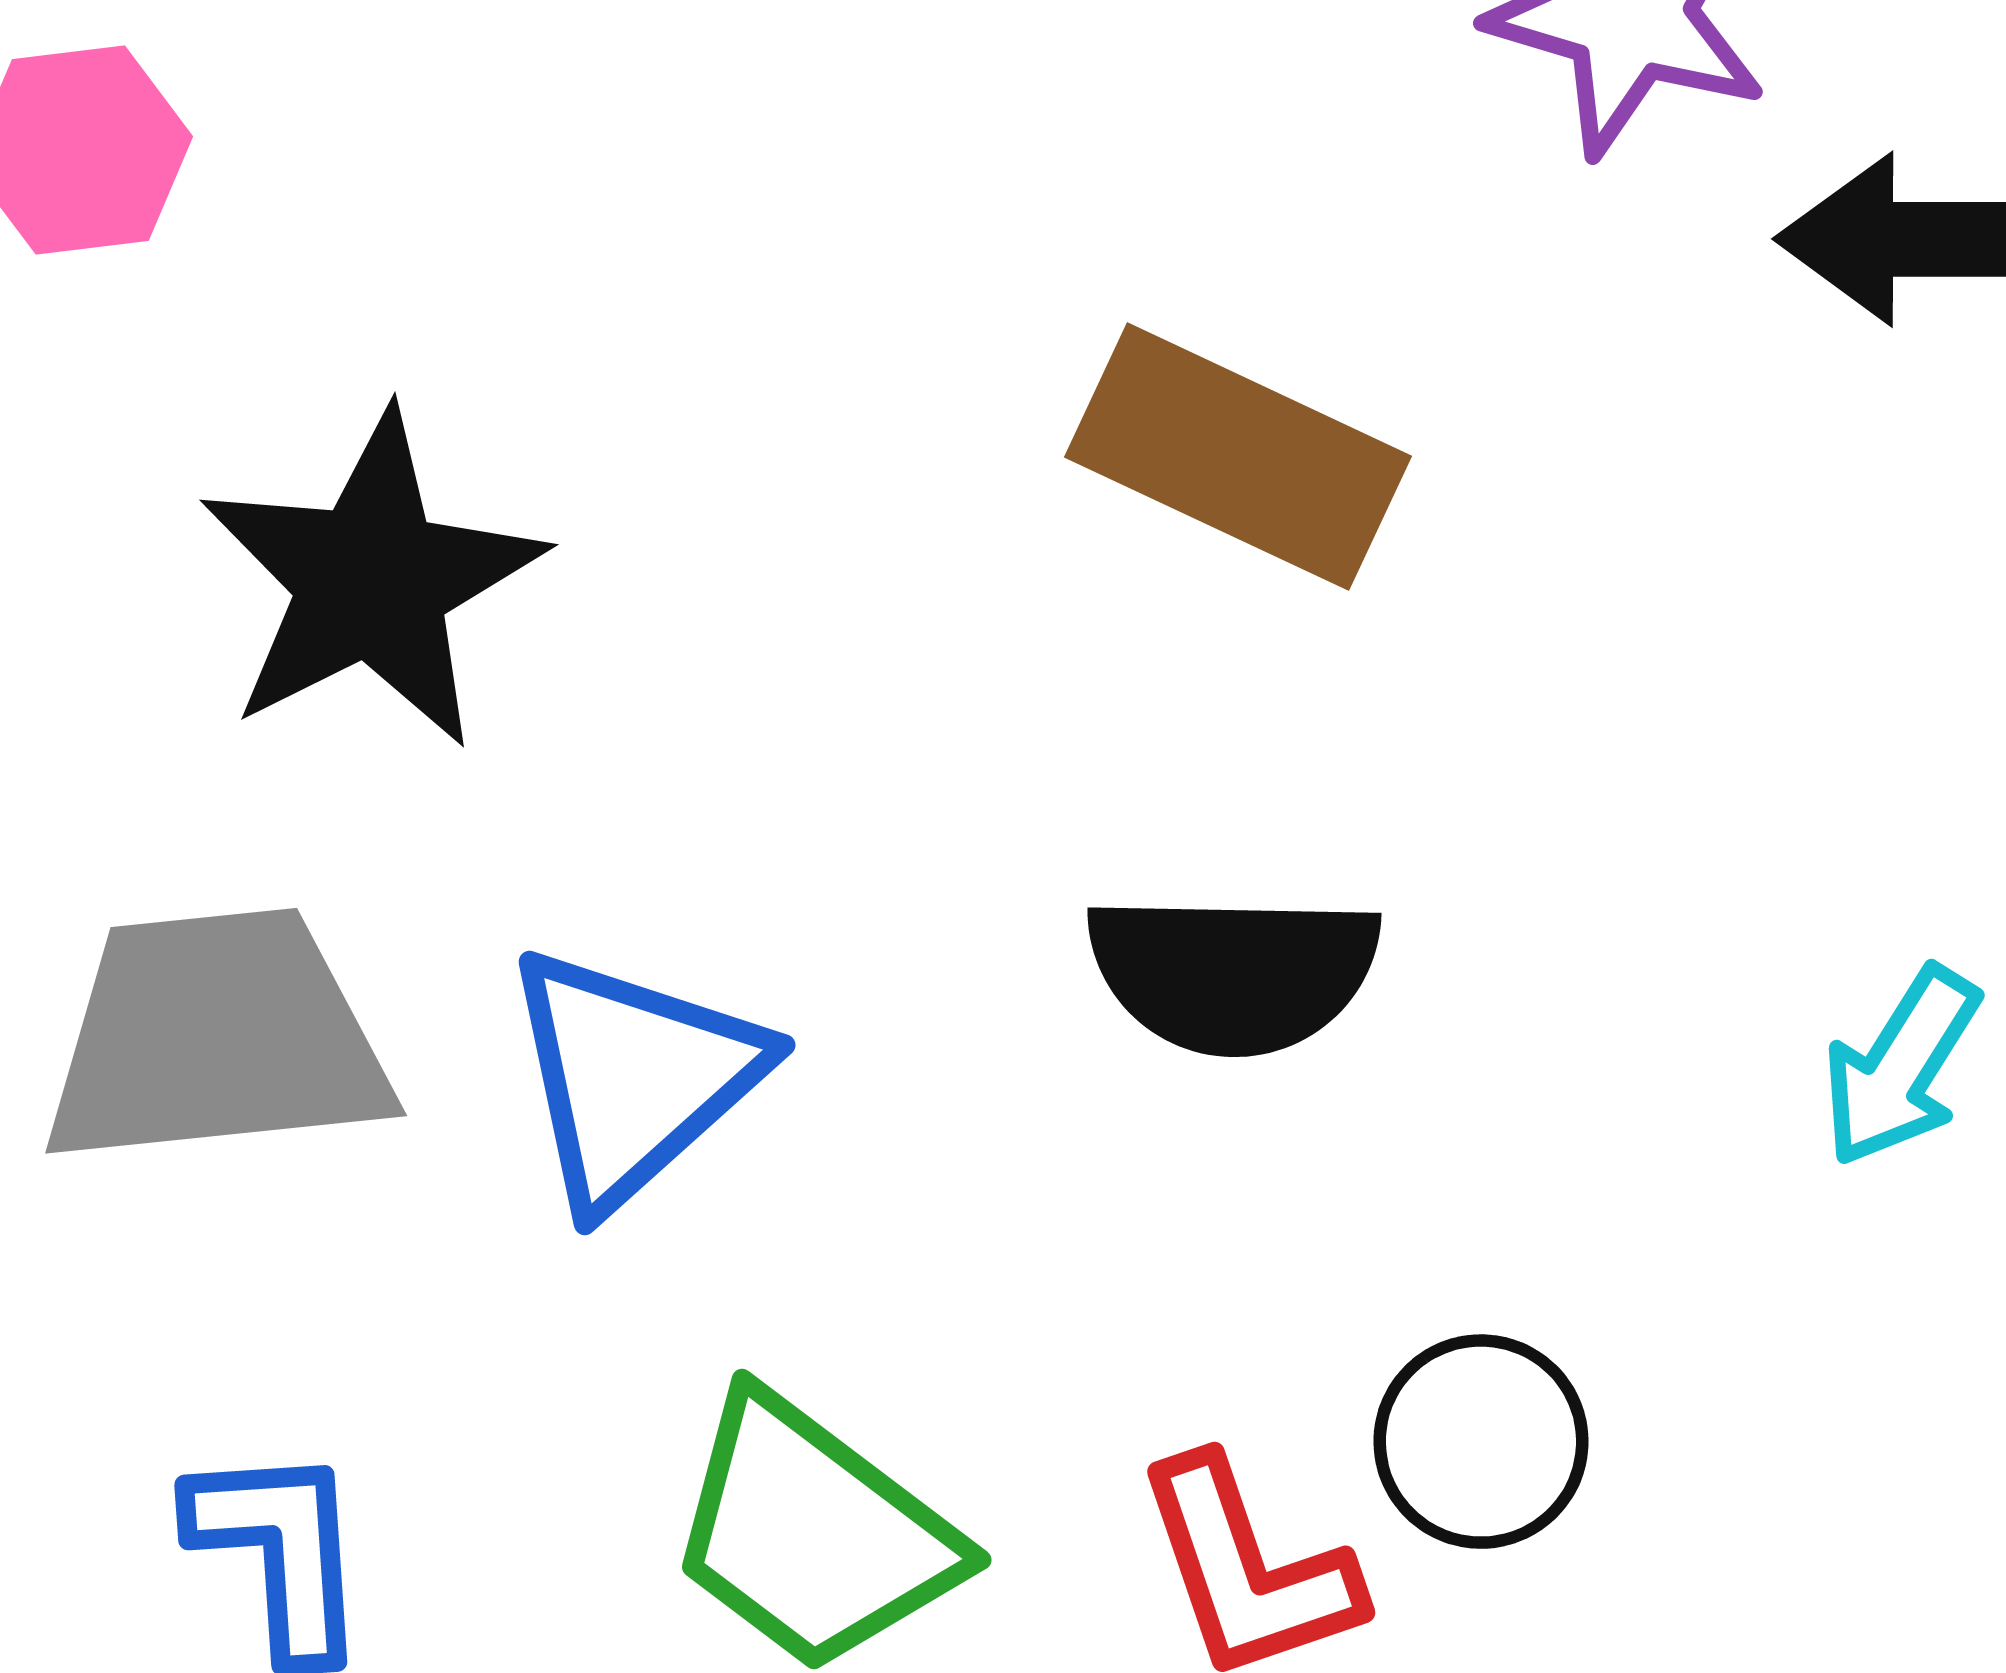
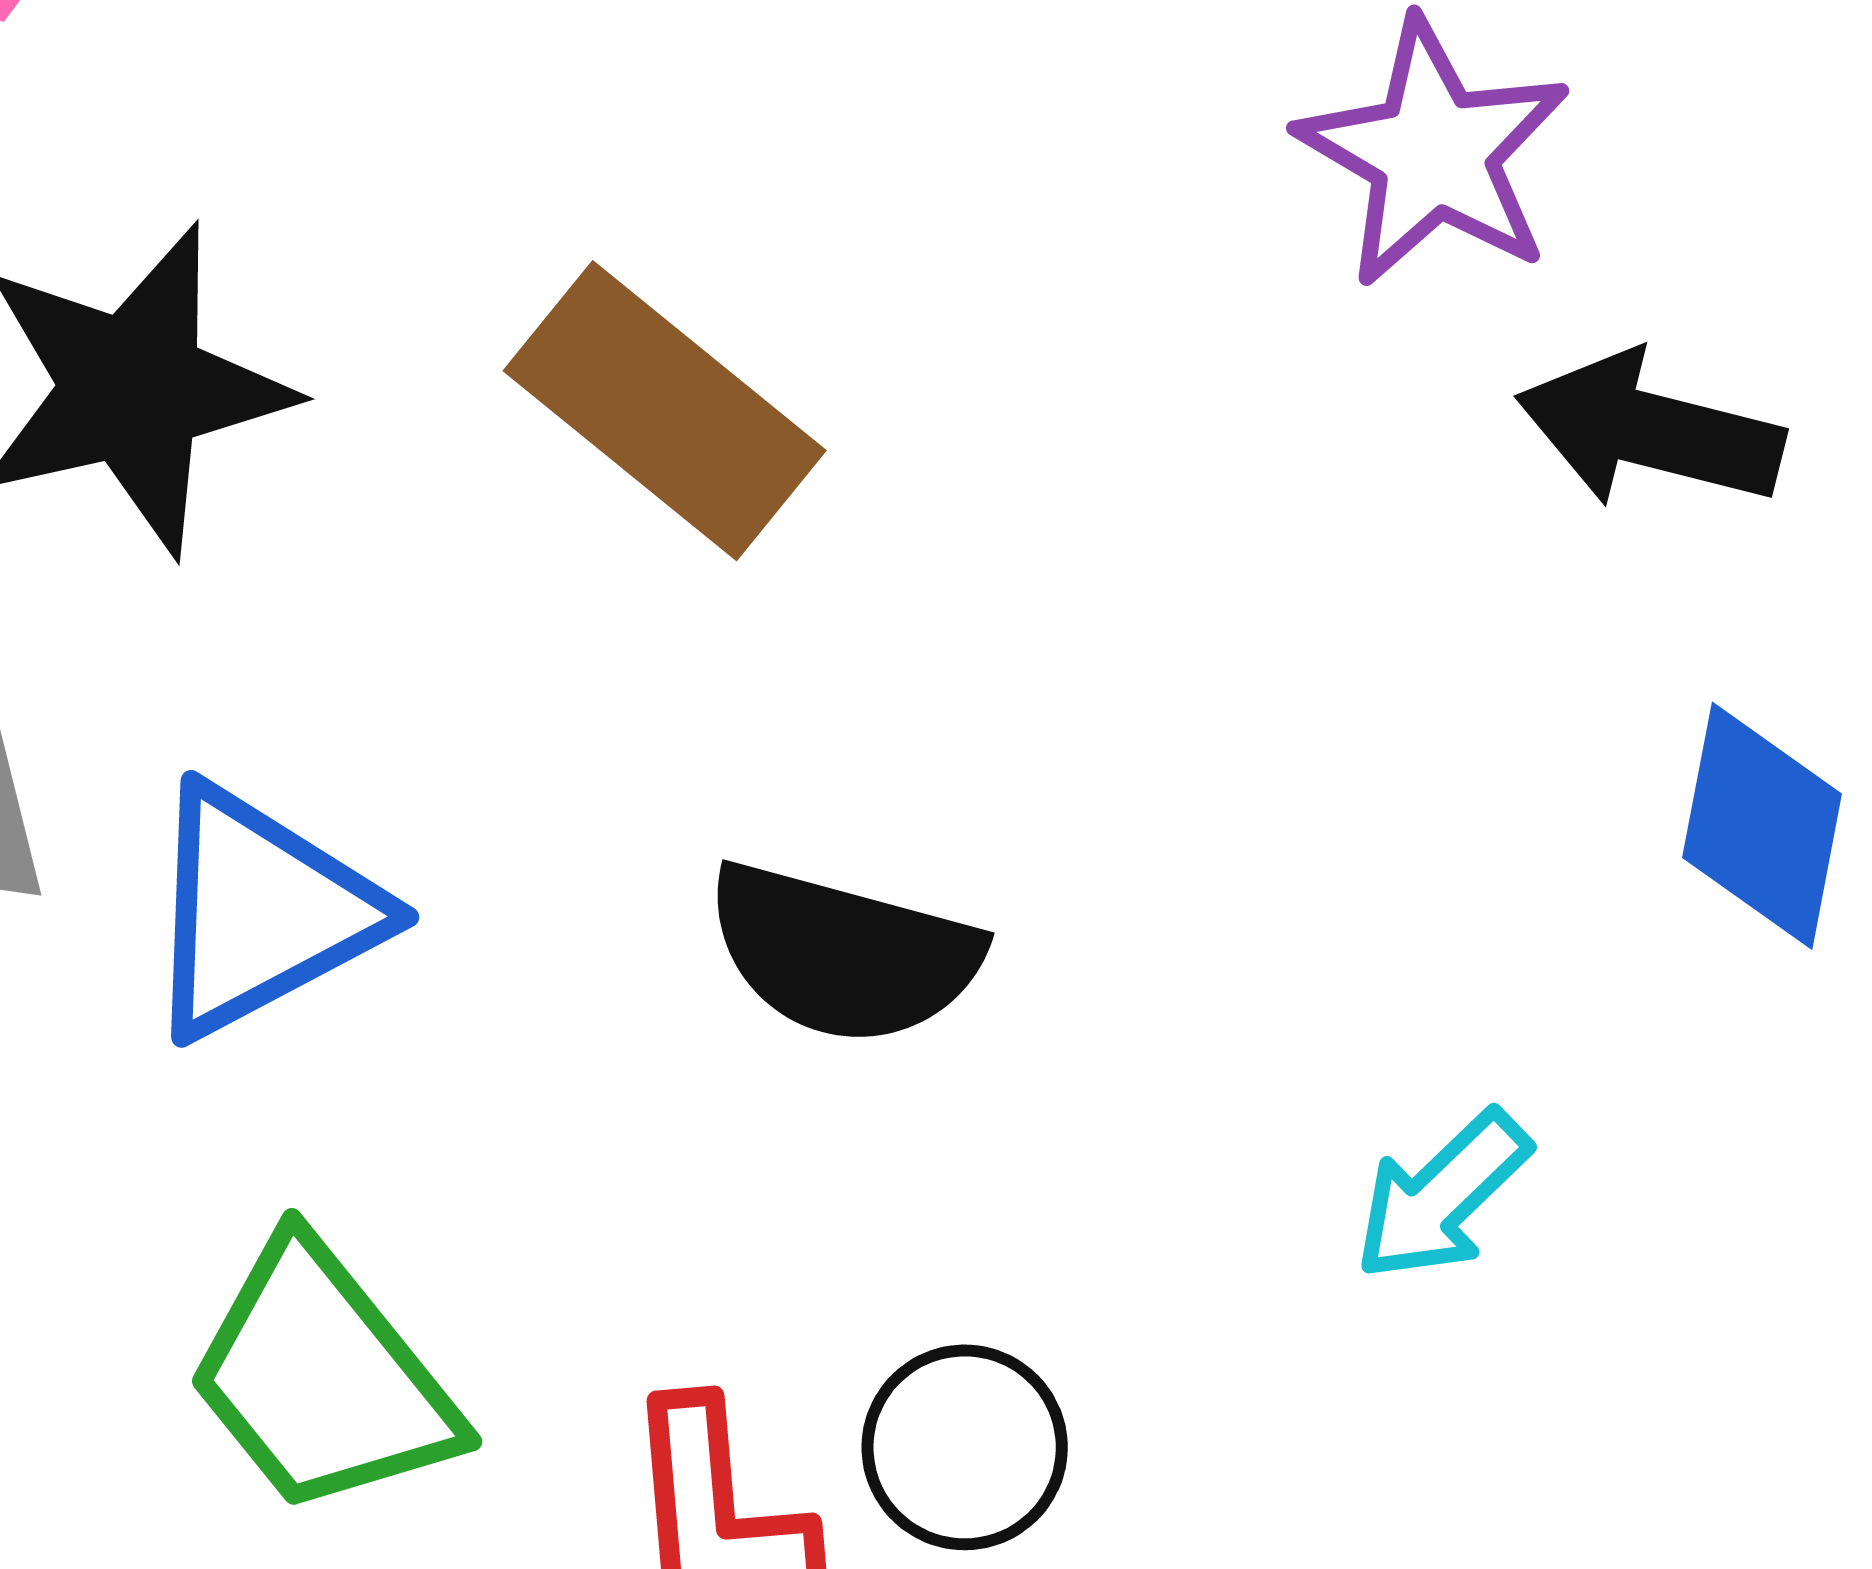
brown rectangle: (1238, 457) -> (665, 411), moved

